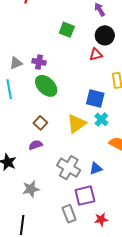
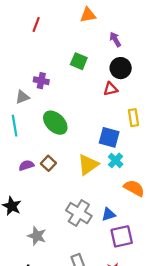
purple cross: (39, 62) -> (41, 81), moved
purple semicircle: (36, 145) -> (26, 165), moved
gray star: (31, 189) -> (37, 236), turned 30
purple square: (85, 196) -> (122, 236), moved

